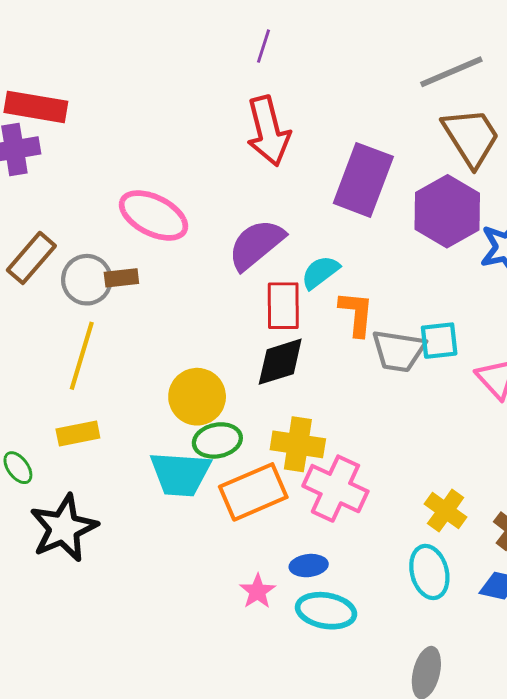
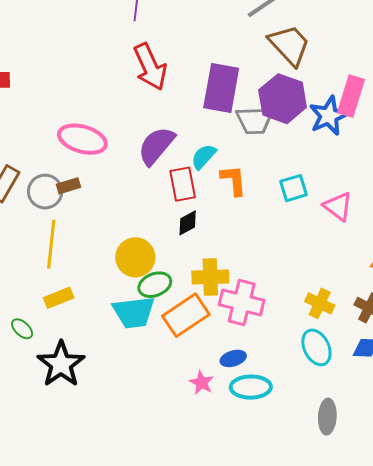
gray trapezoid: (399, 351) -> (255, 120), moved
black diamond: (280, 362) -> (188, 223), size x0.7

